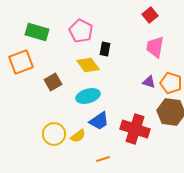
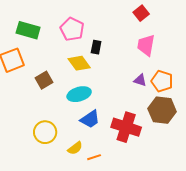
yellow semicircle: (78, 136) -> (75, 148), moved

